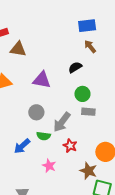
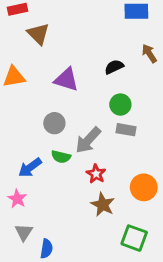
brown arrow: (90, 47) -> (149, 53), moved
brown triangle: (18, 49) -> (38, 34), turned 30
pink star: (49, 166) -> (17, 199), moved
brown star: (88, 171) -> (103, 205), moved

